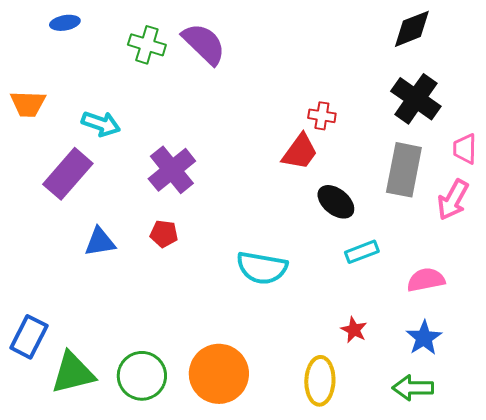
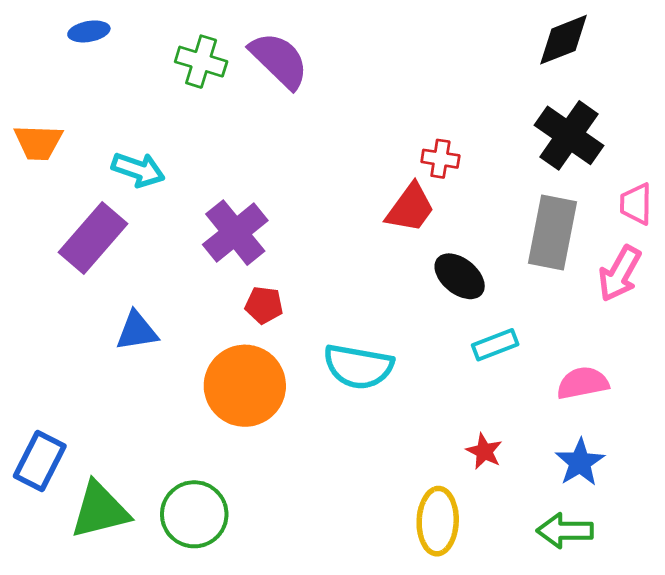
red pentagon: (164, 234) -> (264, 305), moved
orange circle: (219, 374) -> (245, 386), moved

